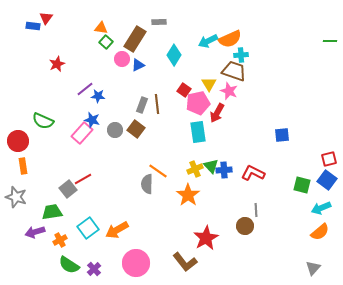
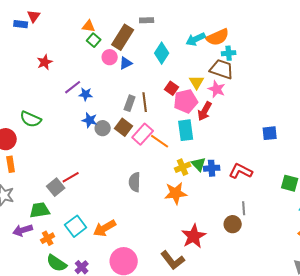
blue star: (92, 120) -> (90, 120), moved
pink rectangle: (82, 133) -> (143, 134), moved
orange line: (158, 171) -> (160, 141), moved
orange star: (188, 195) -> (176, 193), turned 30

